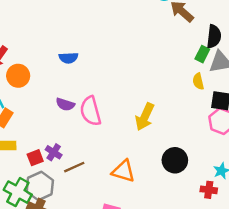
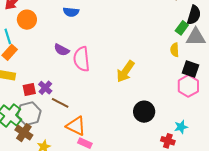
brown line: (74, 167) -> (60, 103), turned 42
orange triangle: (123, 171) -> (76, 126), moved

